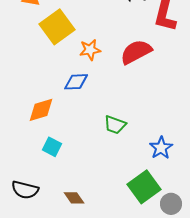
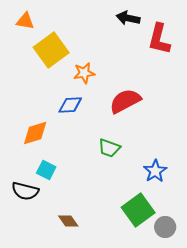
red semicircle: (136, 52) -> (125, 101), moved
black semicircle: (25, 190) -> (25, 191), moved

